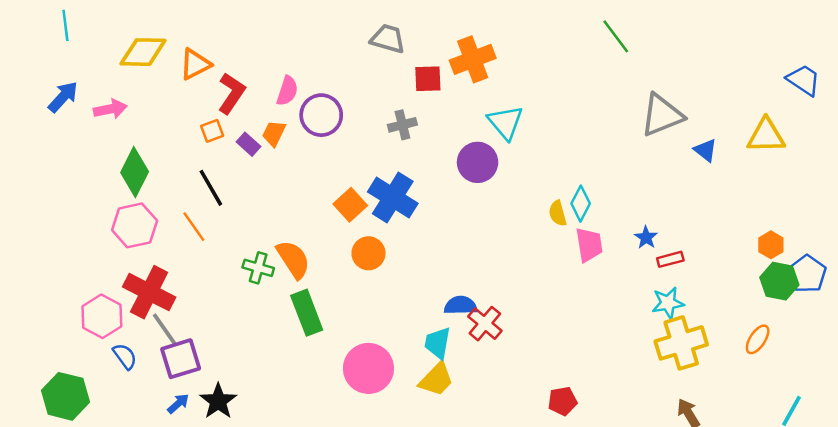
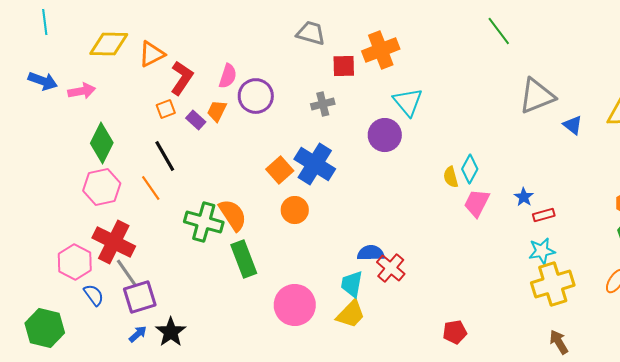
blue arrow: (63, 97) -> (43, 81), turned 68
pink trapezoid: (589, 245) -> (477, 203), turned -144
green cross: (258, 268) -> (204, 222), size x1.5

